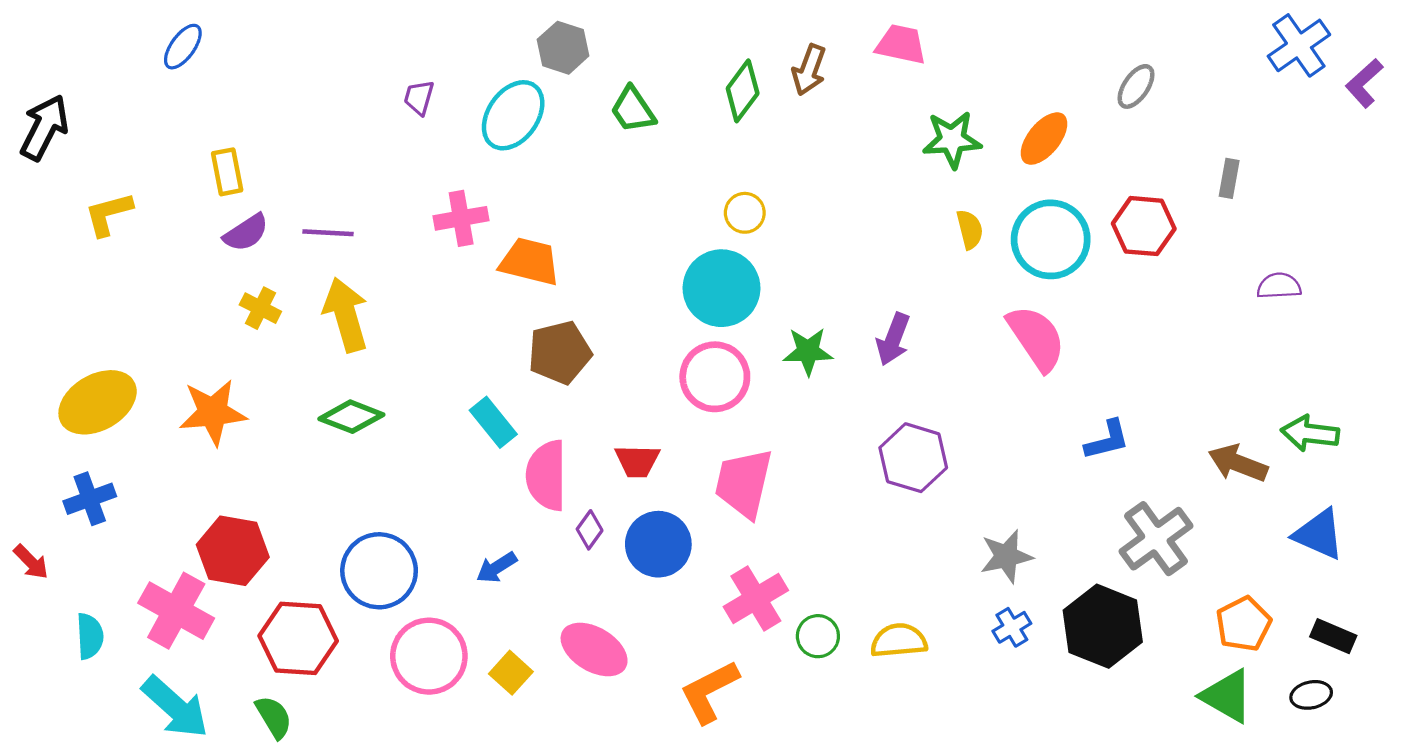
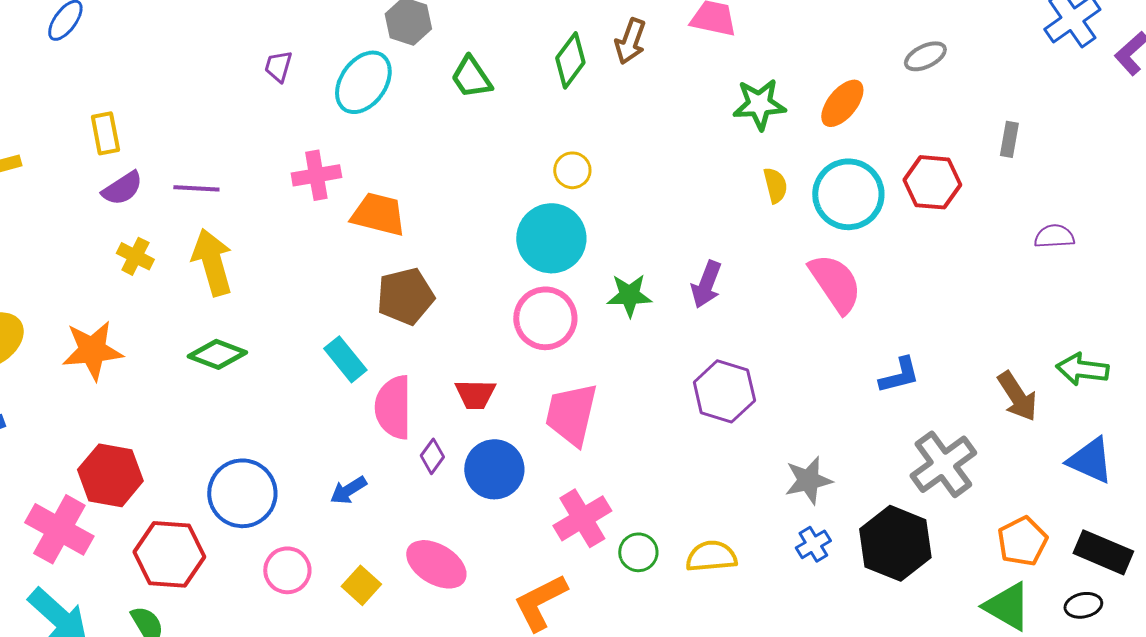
gray ellipse: (1136, 86) -> (925, 56), turned 30
brown arrow: (1238, 463) -> (1017, 396), turned -144
black rectangle: (1333, 636) -> (1103, 552), size x1.4
pink circle: (429, 656) -> (287, 570), size x0.7

